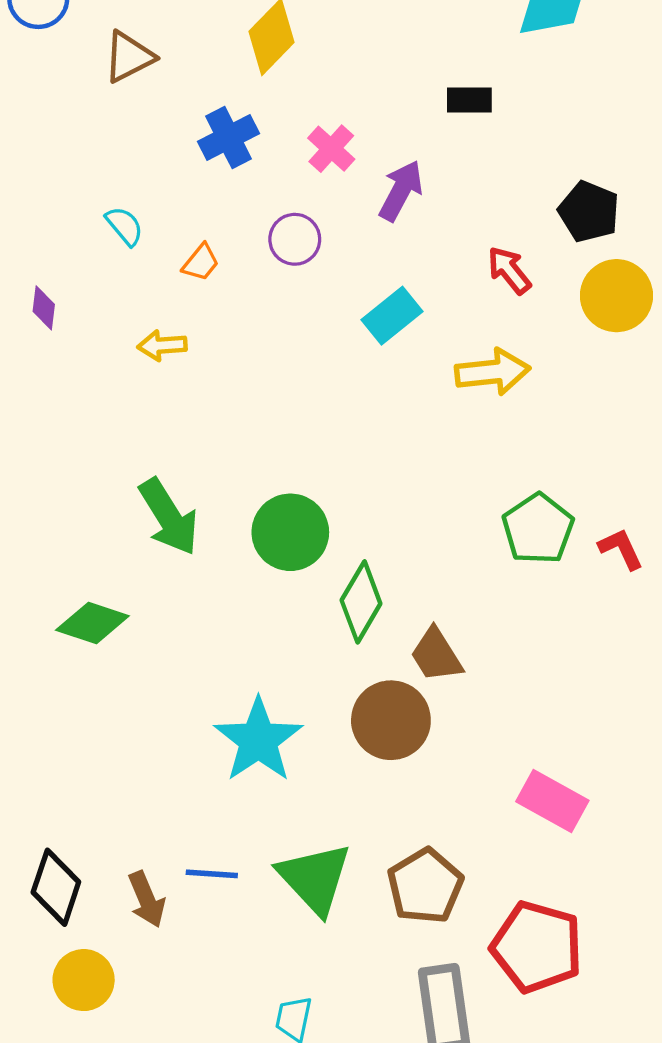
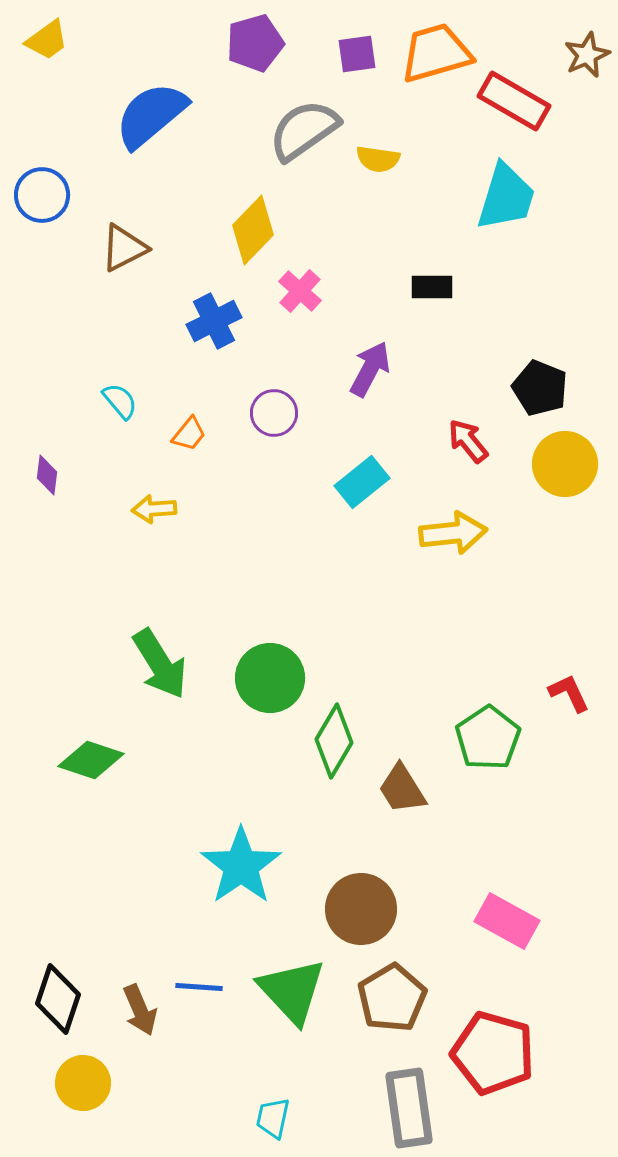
pink cross: (331, 149) -> (300, 291), moved
green pentagon: (538, 529) -> (488, 738), moved
brown circle: (391, 720) -> (361, 909), moved

